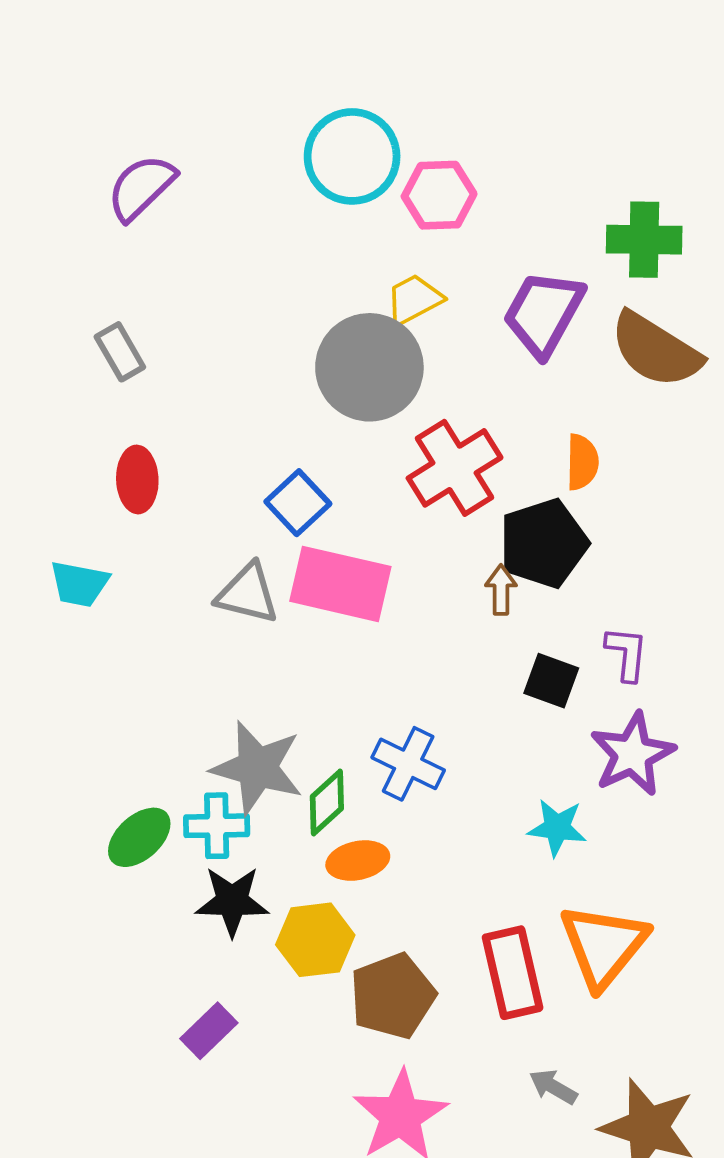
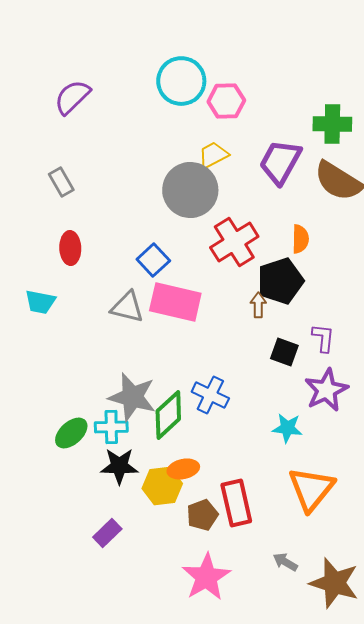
green diamond: (327, 802) -> (168, 415), size x1.4
orange ellipse: (358, 861) -> (183, 469), moved
red rectangle: (513, 973) -> (236, 503), moved
brown pentagon: (393, 996) -> (202, 515), size x0.7

